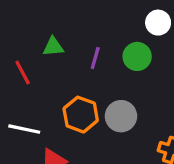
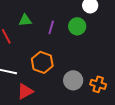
gray circle: (121, 116) -> (73, 80), moved

